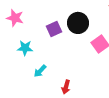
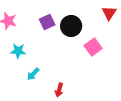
purple square: (54, 29) -> (47, 22), moved

